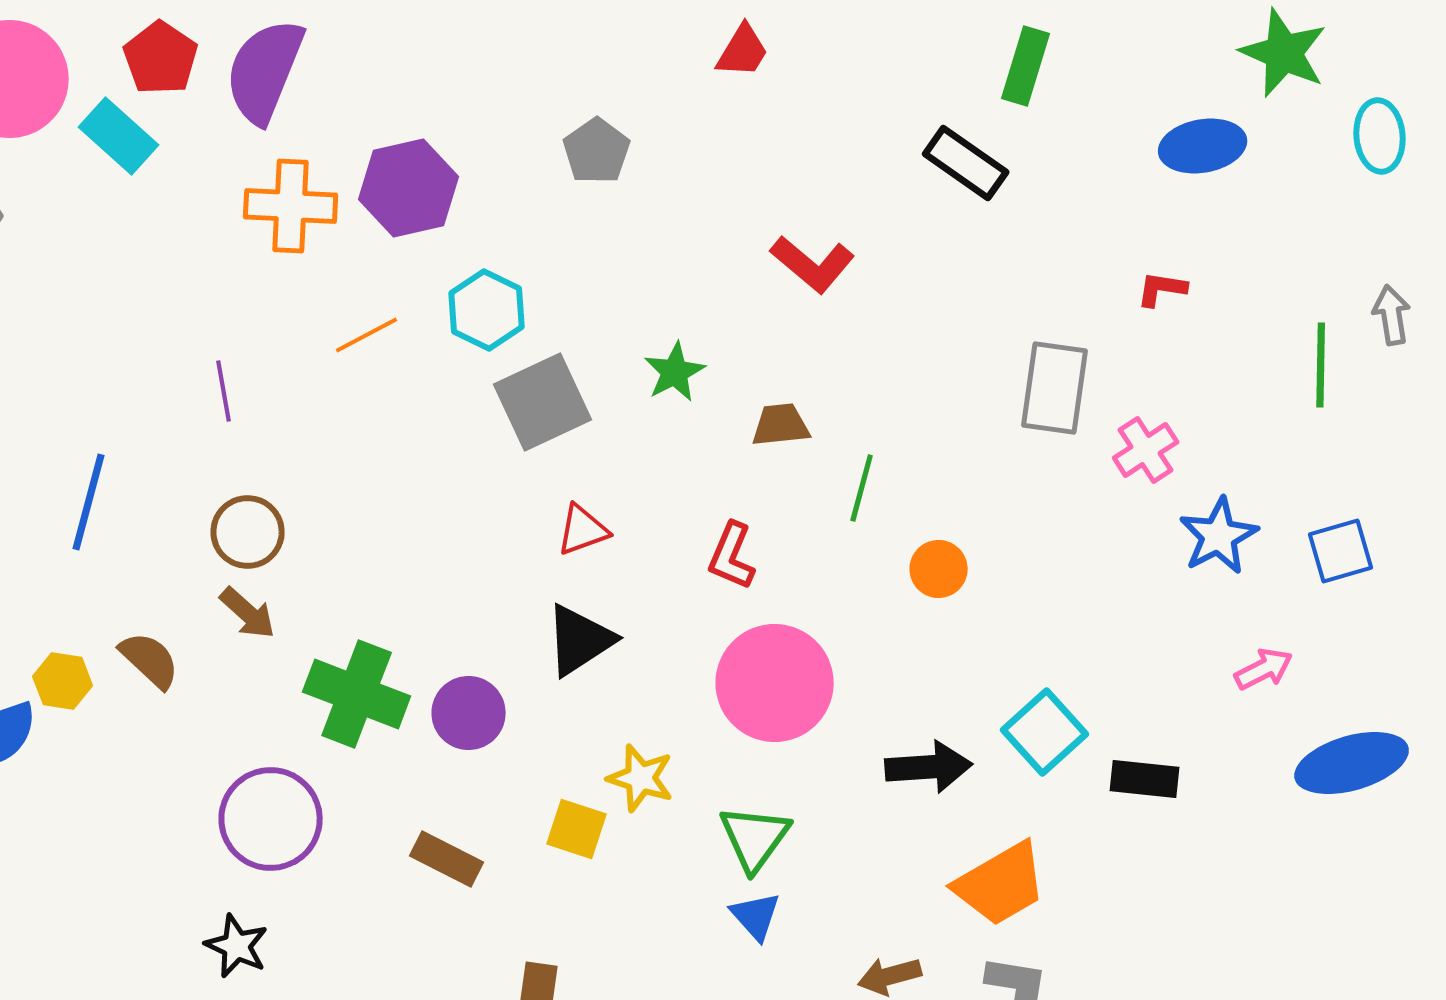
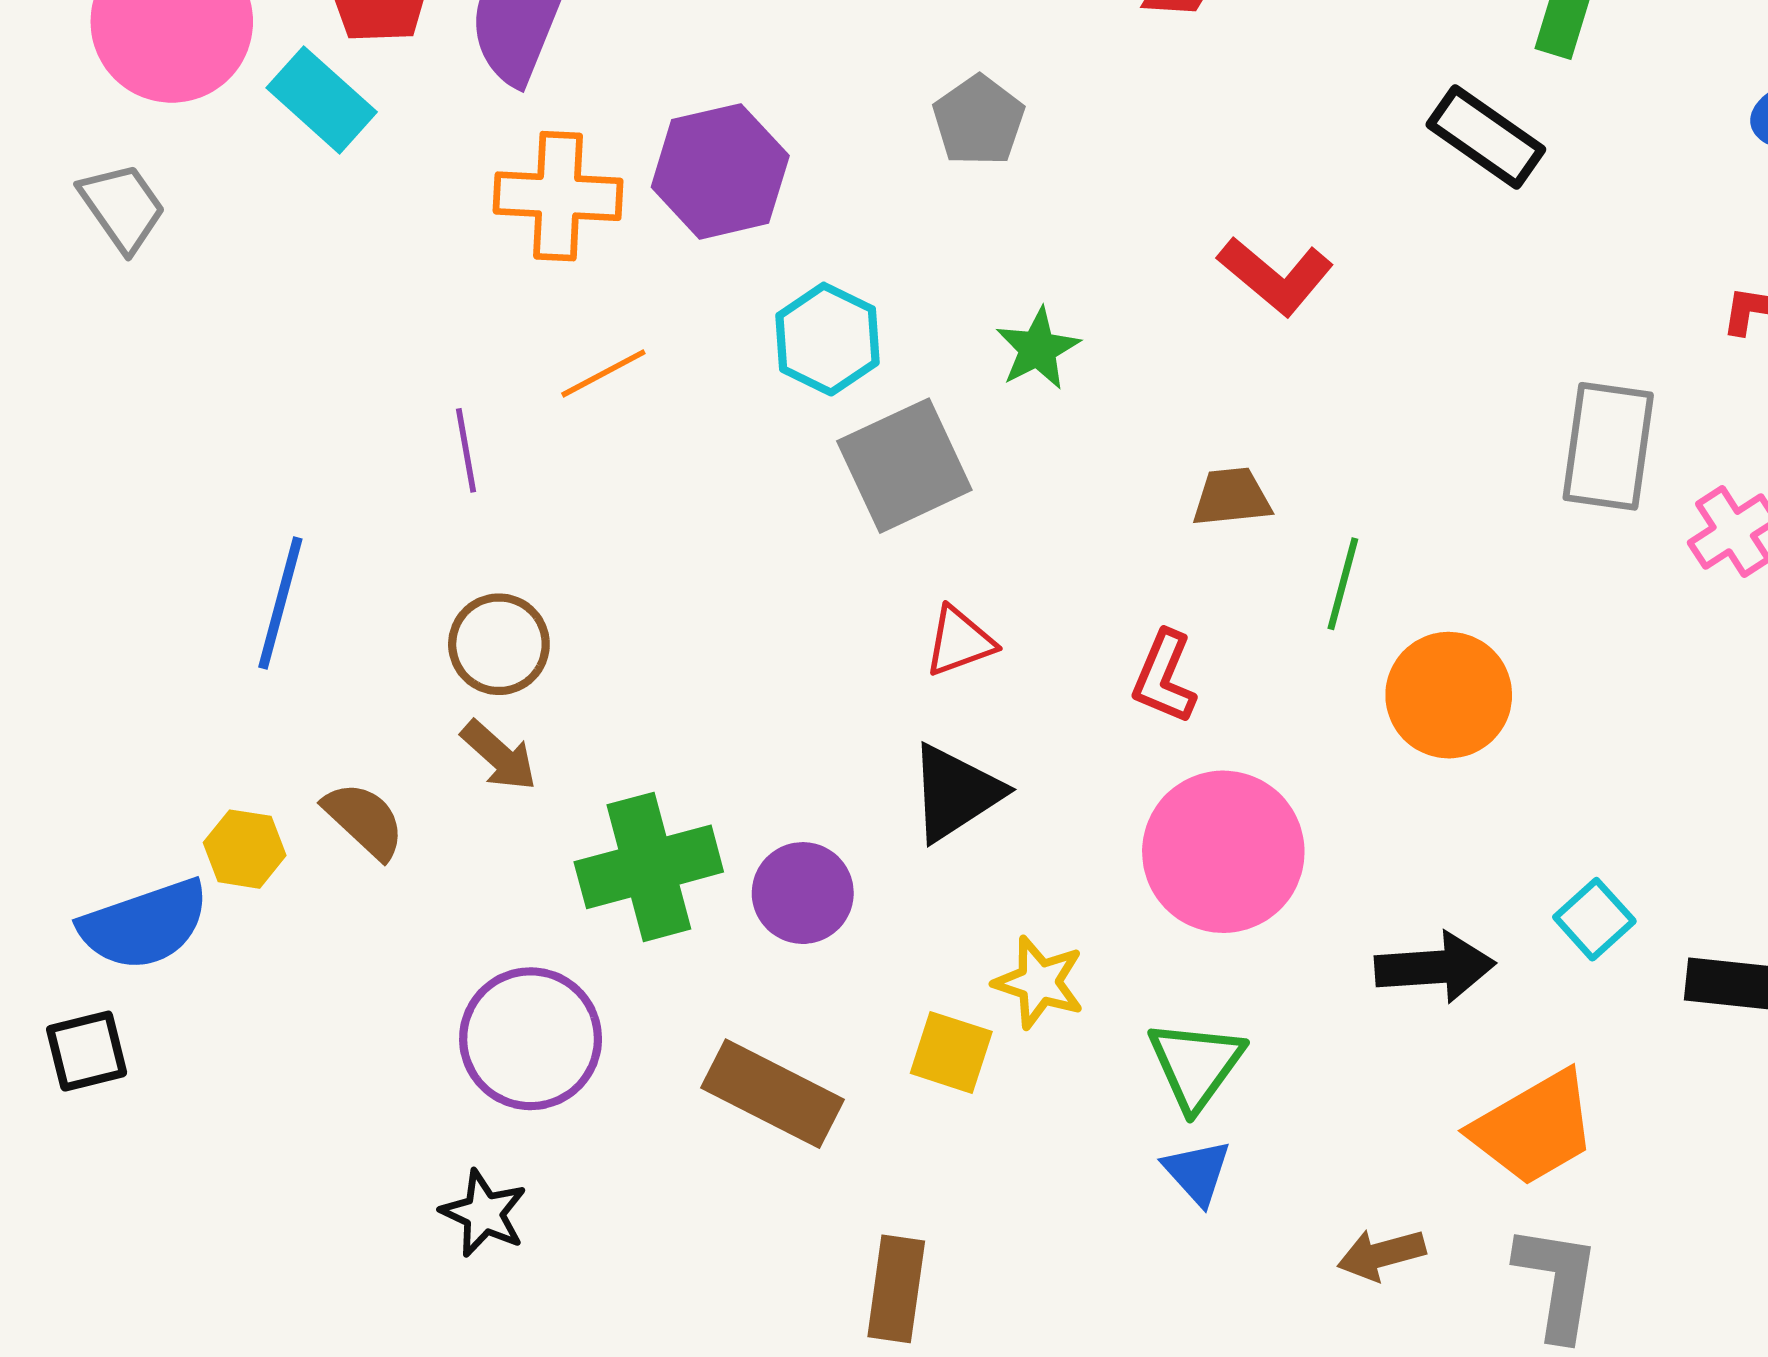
orange line: (367, 335) -> (603, 373), moved
green star: (675, 372) -> (1038, 349), moved
orange circle: (939, 569) -> (1449, 695), size x1.6
green cross: (357, 694) -> (649, 867), turned -36
cyan square: (1045, 732) -> (1594, 919), size x0.7
brown rectangle: (447, 859) -> (772, 1094), size x1.4

